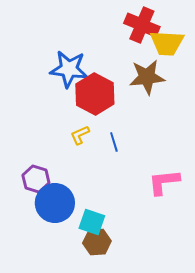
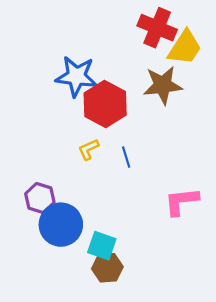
yellow trapezoid: (167, 43) -> (185, 48), turned -60

